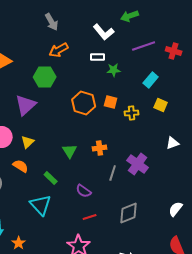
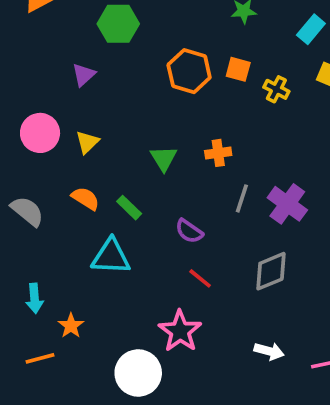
purple triangle: (26, 105) -> (84, 75), size x0.6
yellow cross: (132, 113) -> (276, 89), turned 32
purple cross: (138, 164) -> (287, 204), moved
orange semicircle: (21, 166) -> (85, 198), moved
cyan triangle: (41, 205) -> (111, 257), turned -45
red line: (90, 217) -> (200, 278), turned 56

